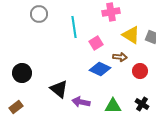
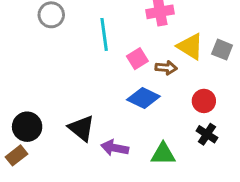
brown arrow: (120, 57) -> (166, 68), moved
black circle: (22, 73) -> (27, 127), moved
black cross: (142, 104) -> (207, 134), moved

